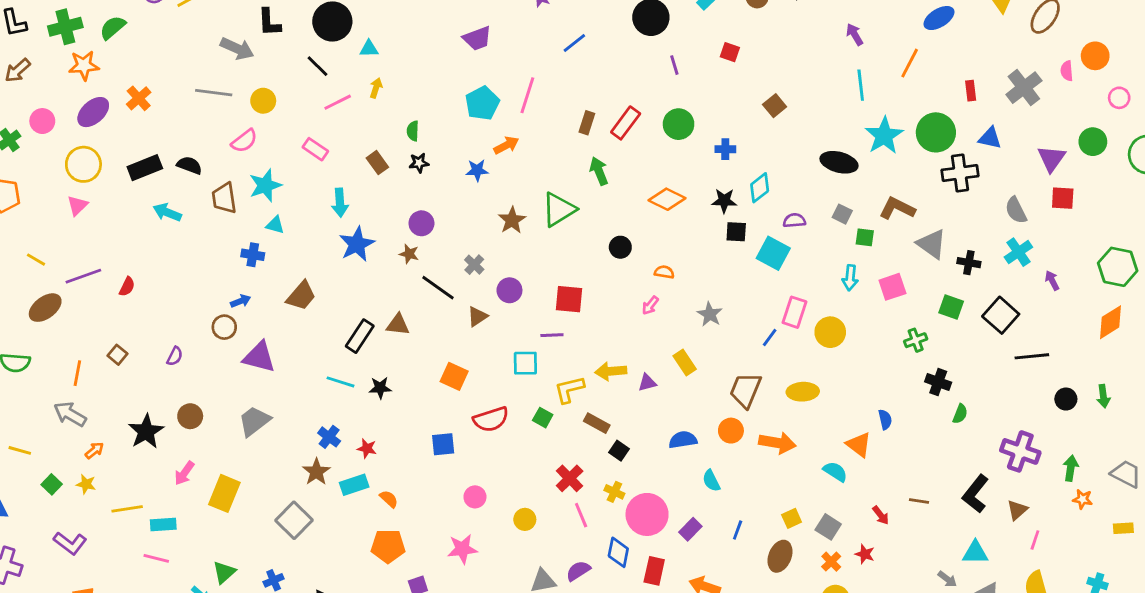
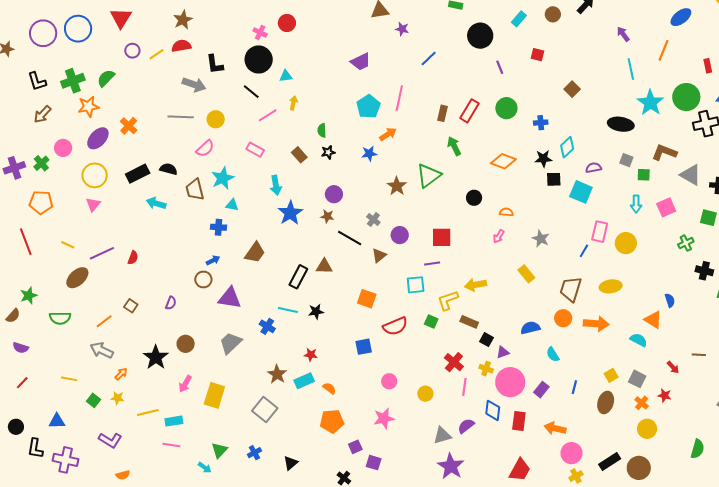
orange line: (77, 373) -> (104, 321), turned 48
purple triangle: (647, 383) -> (503, 352), moved
blue cross: (329, 437) -> (267, 326), moved
pink line: (581, 515) -> (464, 387), turned 36

